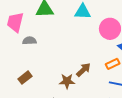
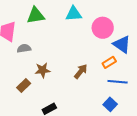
brown star: (67, 81) -> (43, 70), moved

